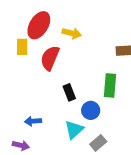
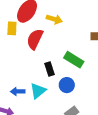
green rectangle: (110, 85) -> (74, 60), moved, turned -66
cyan triangle: (74, 130) -> (38, 91), moved

